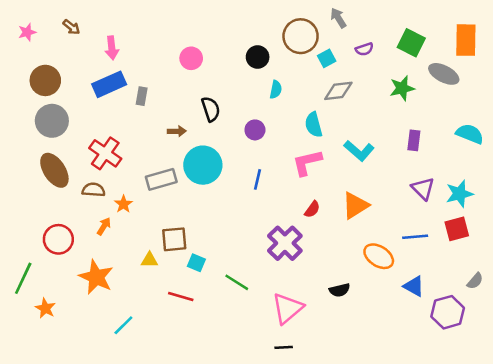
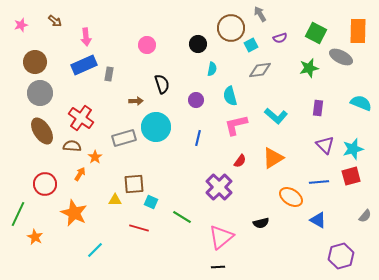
cyan semicircle: (314, 125) -> (230, 96), moved
purple hexagon: (448, 312) -> (341, 256), moved

